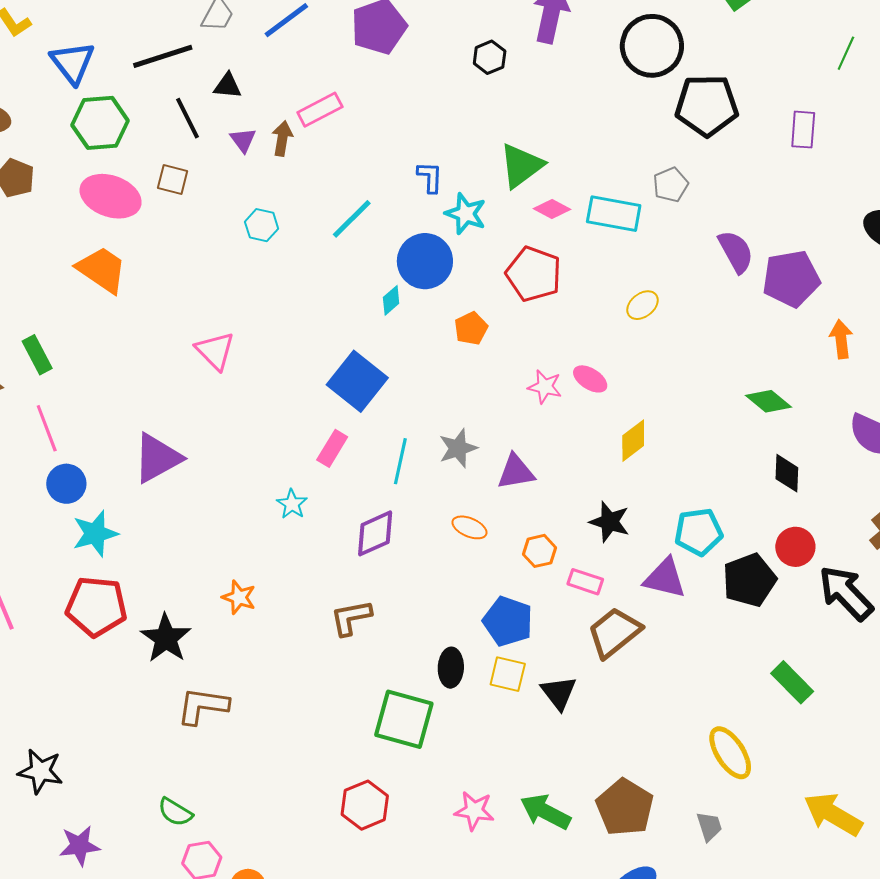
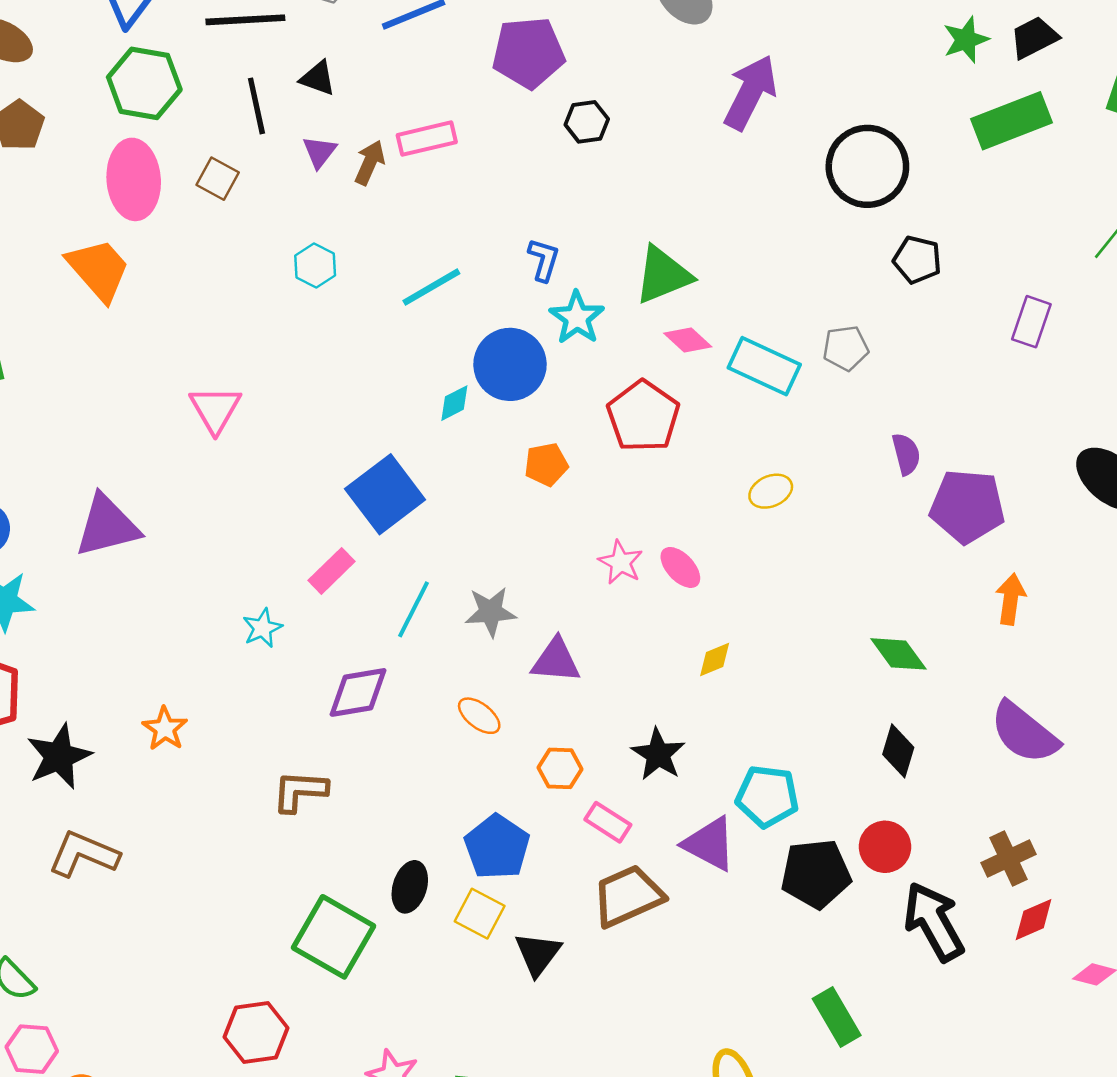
black hexagon: (490, 57) -> (587, 122), moved
black pentagon: (707, 105) -> (917, 260), size x0.6
pink ellipse: (111, 196) -> (134, 179), turned 52
purple semicircle: (736, 252) -> (906, 454), size x0.7
yellow diamond: (633, 441) -> (715, 659), size x0.7

